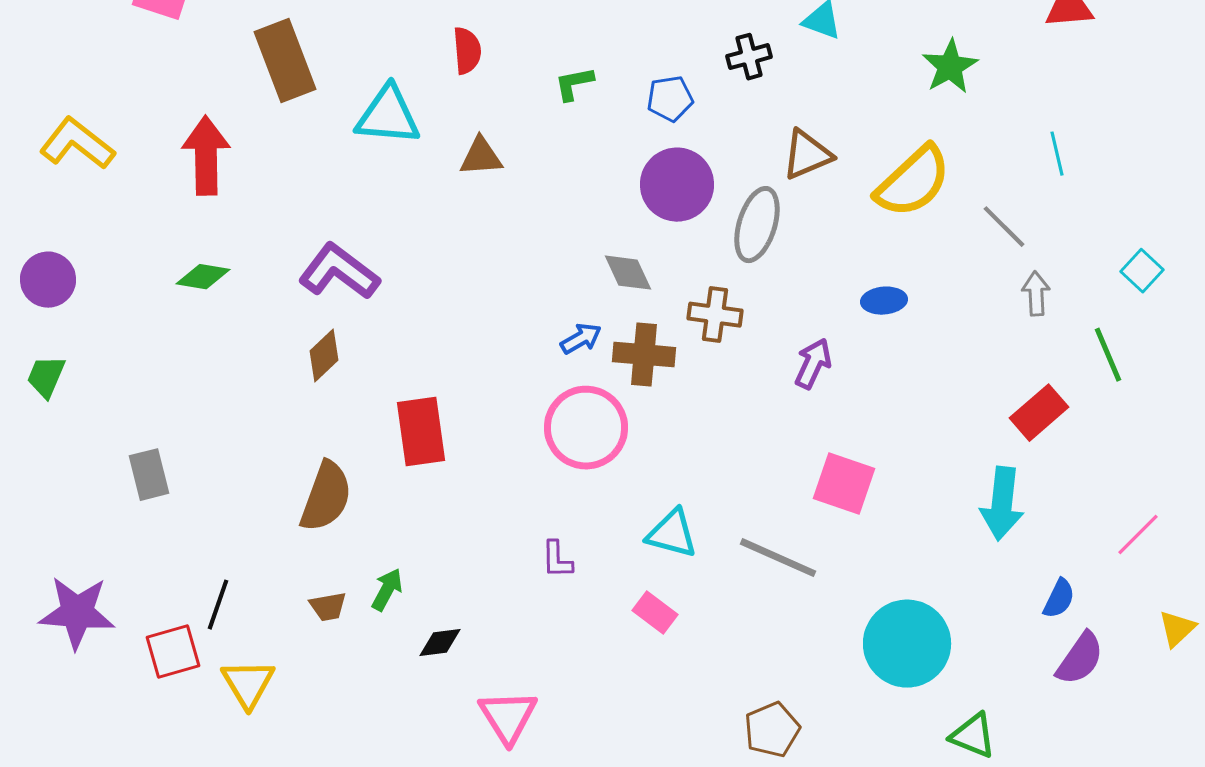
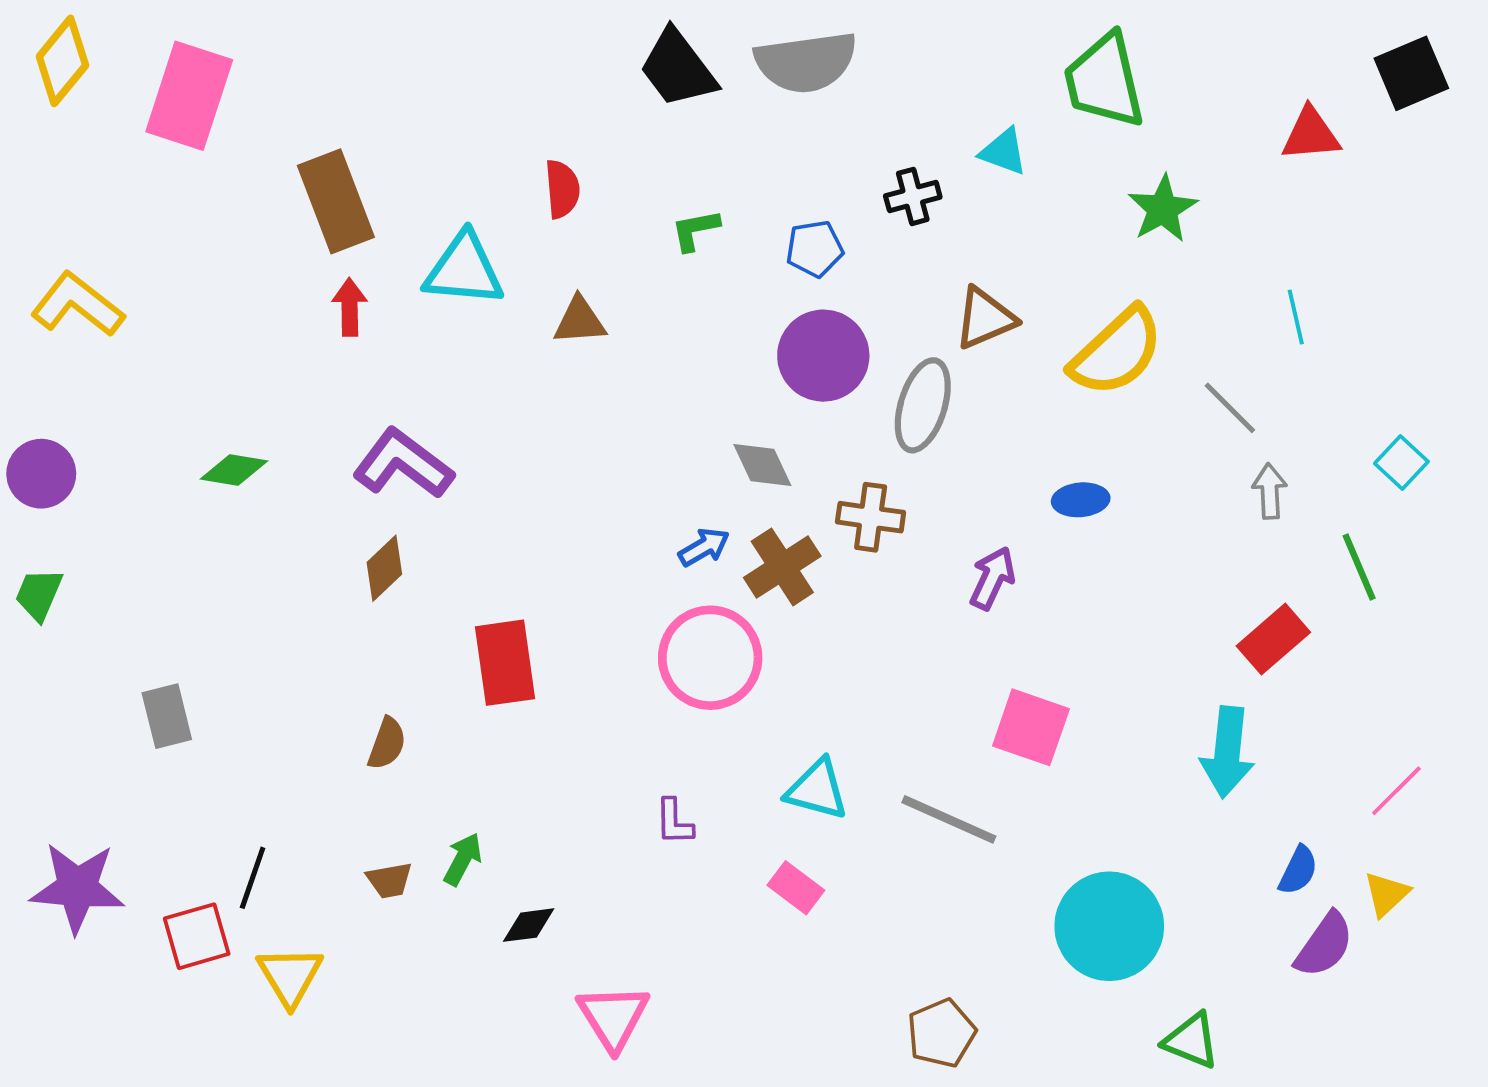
red arrow: (206, 156) -> (350, 307), moved, size x0.6
brown cross: (644, 355) -> (782, 567), turned -38
brown semicircle: (326, 497) -> (387, 743), size x0.6
yellow triangle: (1177, 629) -> (1387, 894), moved

